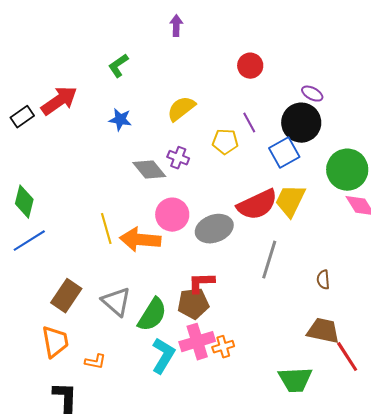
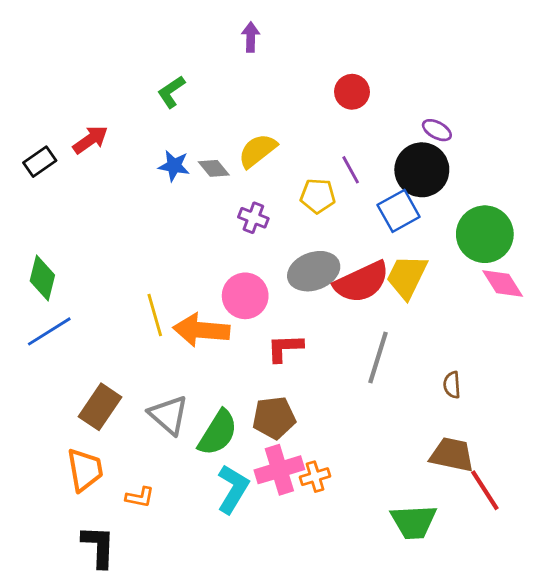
red arrow: (59, 101) -> (90, 140), size x0.7
gray diamond: (149, 170) -> (214, 168), moved, size x0.7
gray ellipse: (214, 229) -> (314, 271), moved
red L-shape: (201, 283) -> (285, 348), moved

